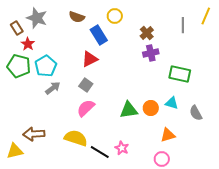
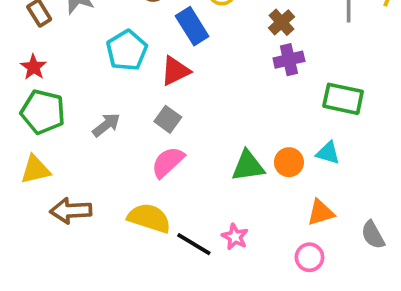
red star: (28, 44) -> (34, 67), moved
green pentagon: (19, 66) -> (43, 112), moved
cyan pentagon: (46, 66) -> (127, 50), moved
gray semicircle: (196, 113) -> (373, 235), moved
yellow triangle: (15, 151) -> (35, 170), moved

